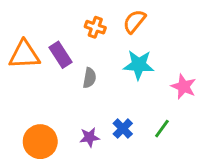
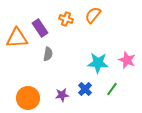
purple rectangle: (60, 55) -> (40, 28), moved
cyan star: (139, 65) -> (98, 63), moved
gray semicircle: (89, 78) -> (48, 54), moved

